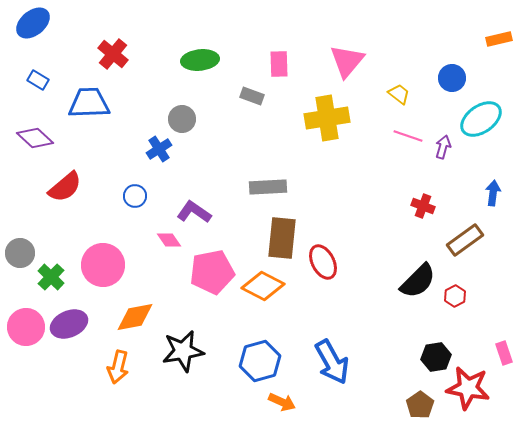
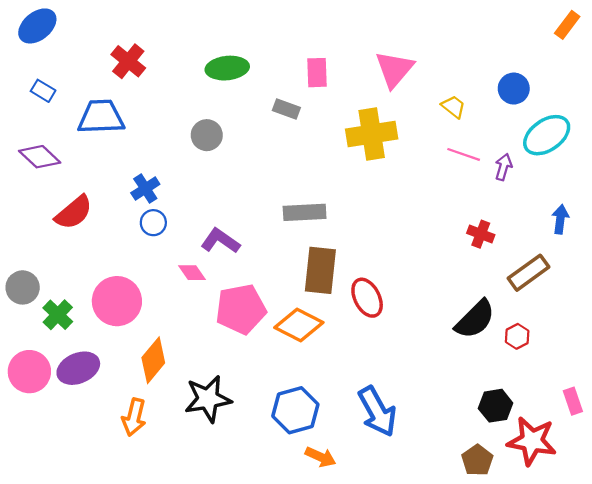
orange rectangle: (499, 39) -> (567, 25), moved, turned -40
blue cross: (159, 149) -> (145, 189), moved
orange diamond: (135, 317) -> (153, 360), turned -39

